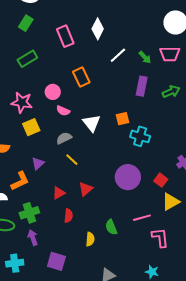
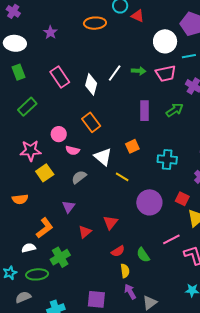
green rectangle: (26, 23) -> (18, 72), turned -42
white diamond: (98, 29) -> (91, 84), moved
white line: (118, 55) -> (115, 73), moved
green arrow: (145, 57) -> (139, 71), moved, turned -32
orange rectangle: (81, 77) -> (91, 122), moved
cyan cross: (140, 136) -> (167, 159), moved
yellow line: (72, 160) -> (122, 177), moved
purple triangle: (38, 163) -> (69, 207), moved
red semicircle: (68, 216) -> (118, 251), moved, turned 64
purple arrow: (33, 238) -> (130, 292), moved

